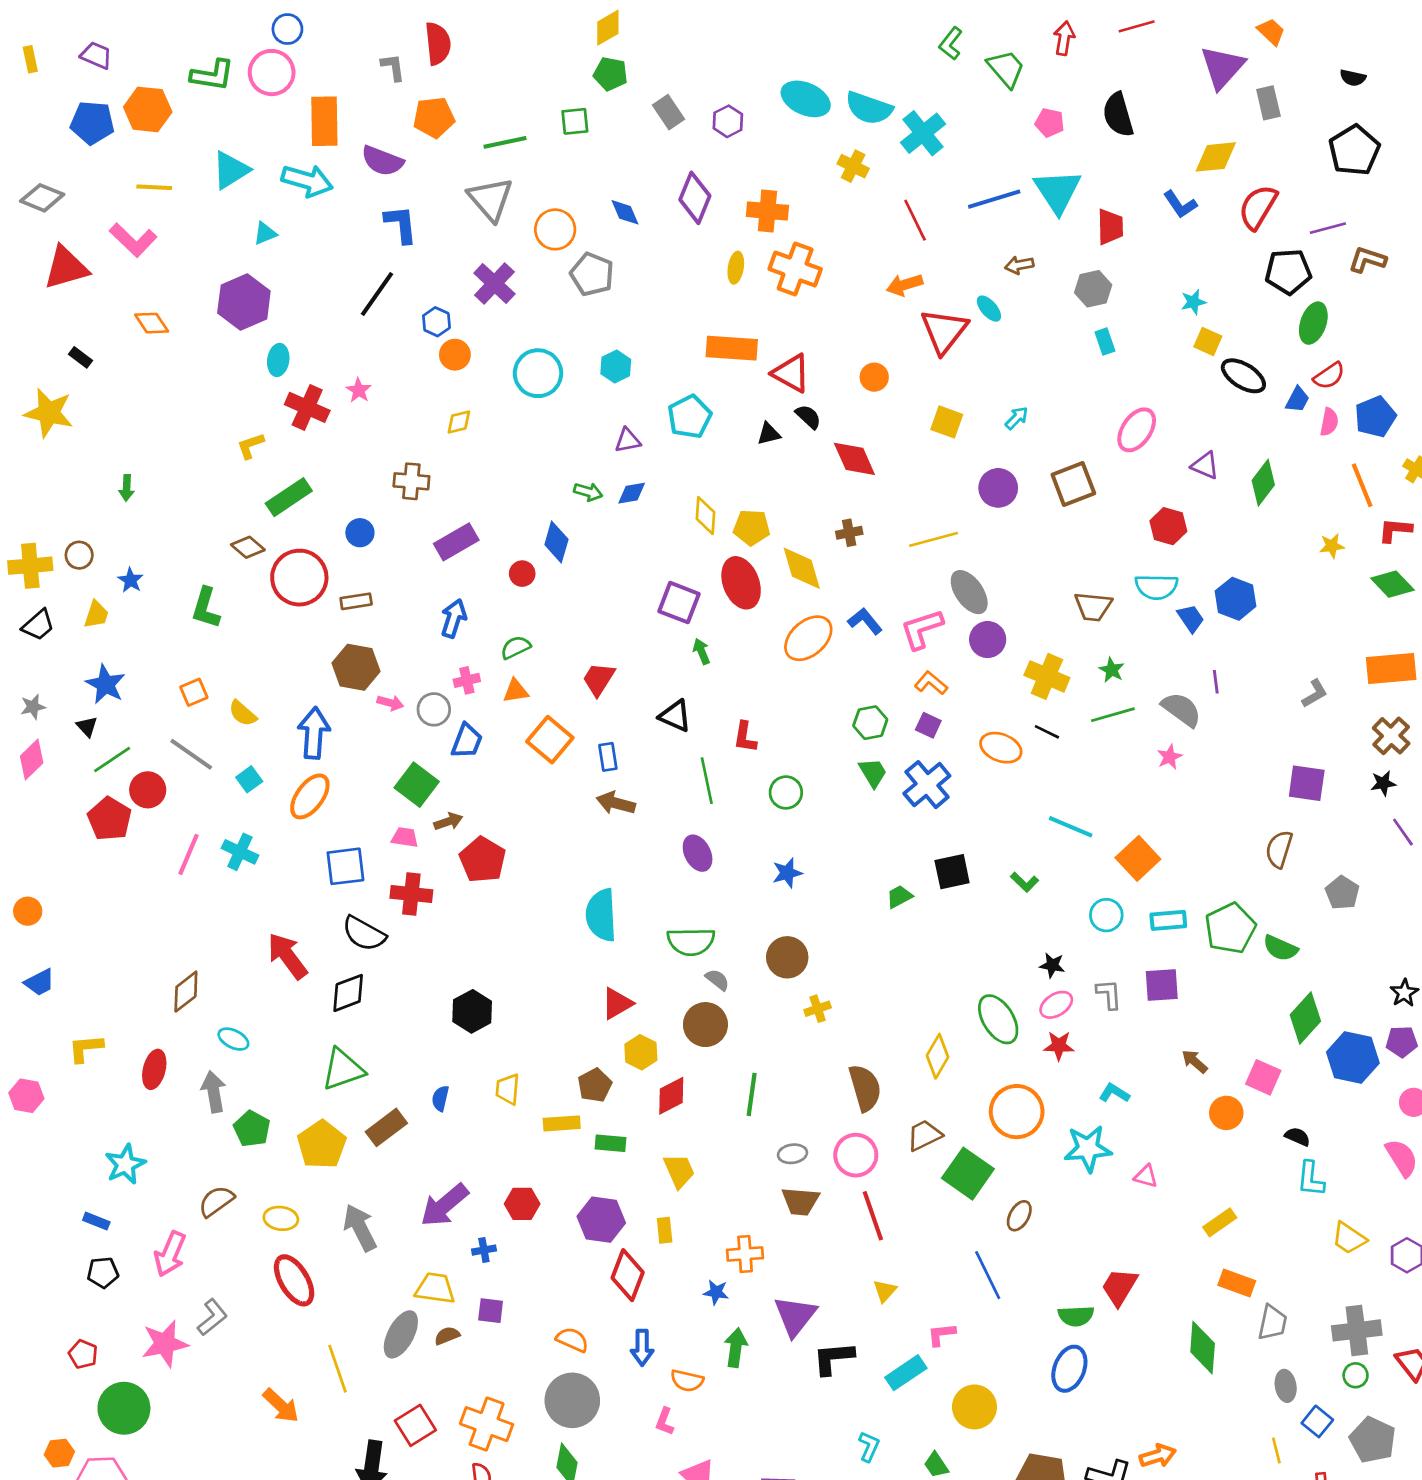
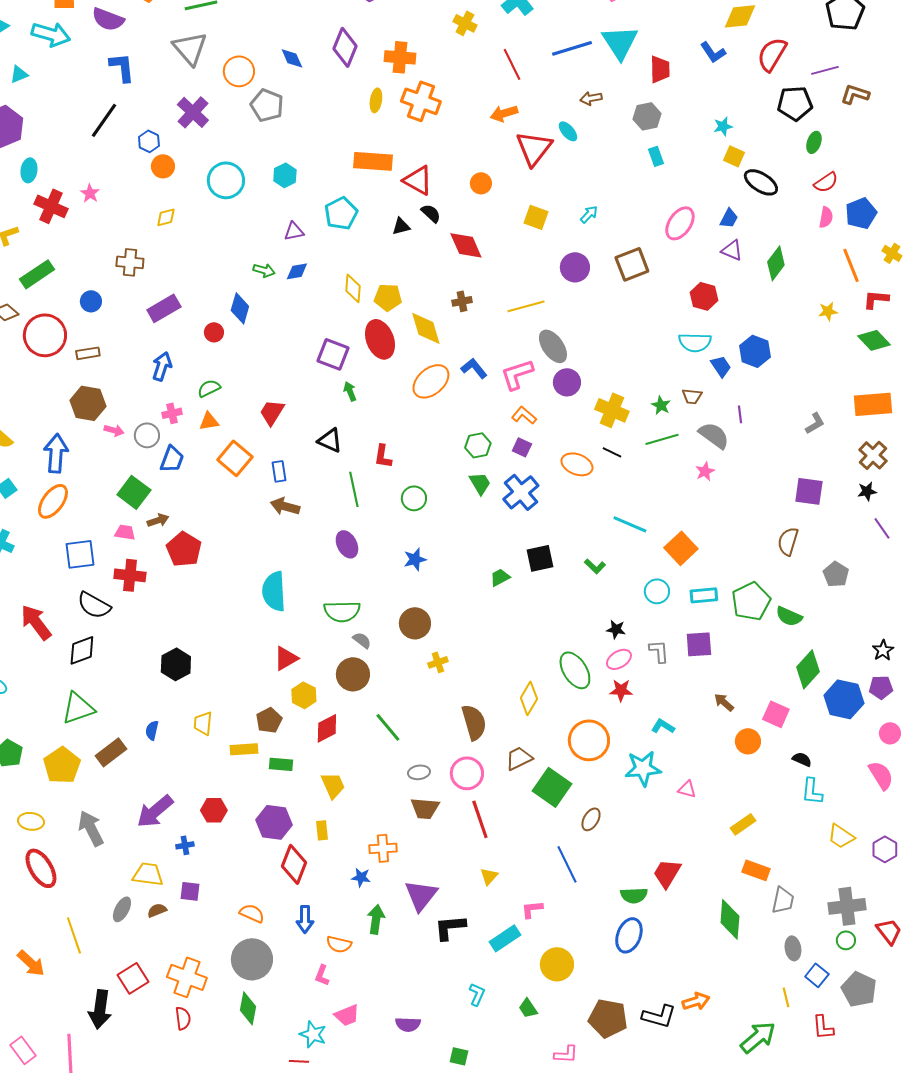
green ellipse: (1313, 323) -> (814, 142), size x0.7
blue trapezoid: (1298, 400) -> (729, 218), moved
brown trapezoid: (1093, 607) -> (692, 396), moved, size x0.7
green line: (752, 1094) -> (388, 727), turned -48
gray ellipse: (401, 1334) -> (122, 909), size x0.7

